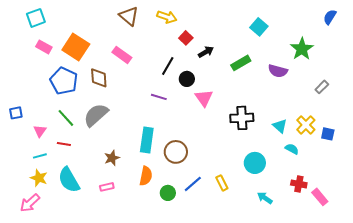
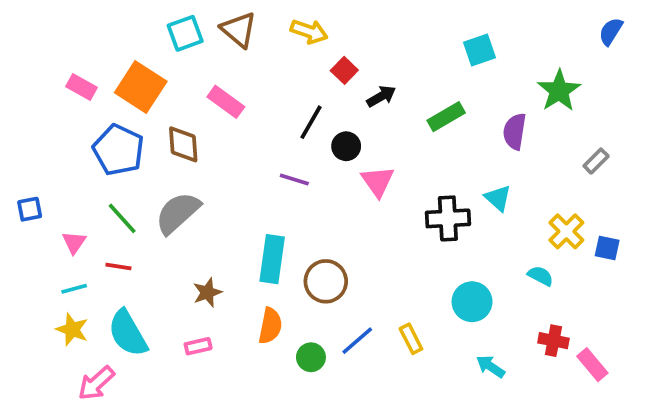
cyan square: (36, 18) -> (185, 33), moved
cyan square: (259, 27) -> (479, 50), turned 30
purple semicircle: (278, 71) -> (515, 131), turned 84
cyan triangle: (280, 126) -> (498, 198), moved
pink arrow: (30, 203) -> (96, 383), moved

